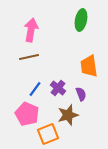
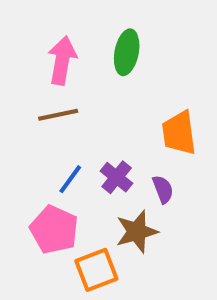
green ellipse: (81, 20) -> (127, 52), moved

